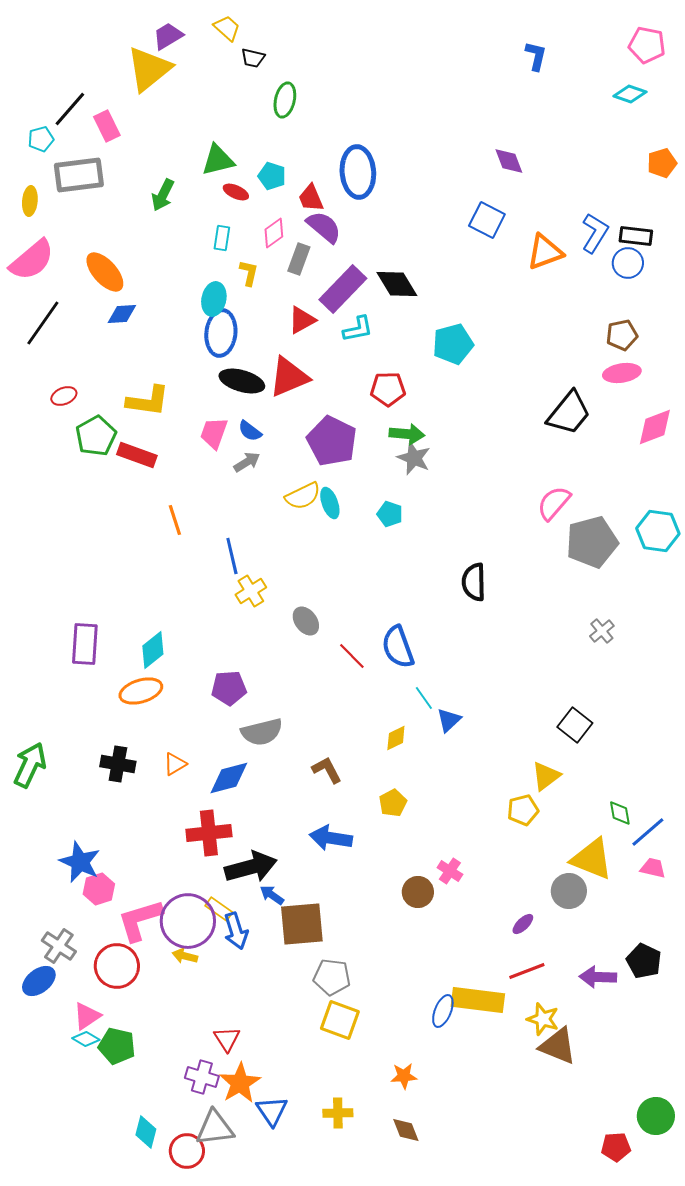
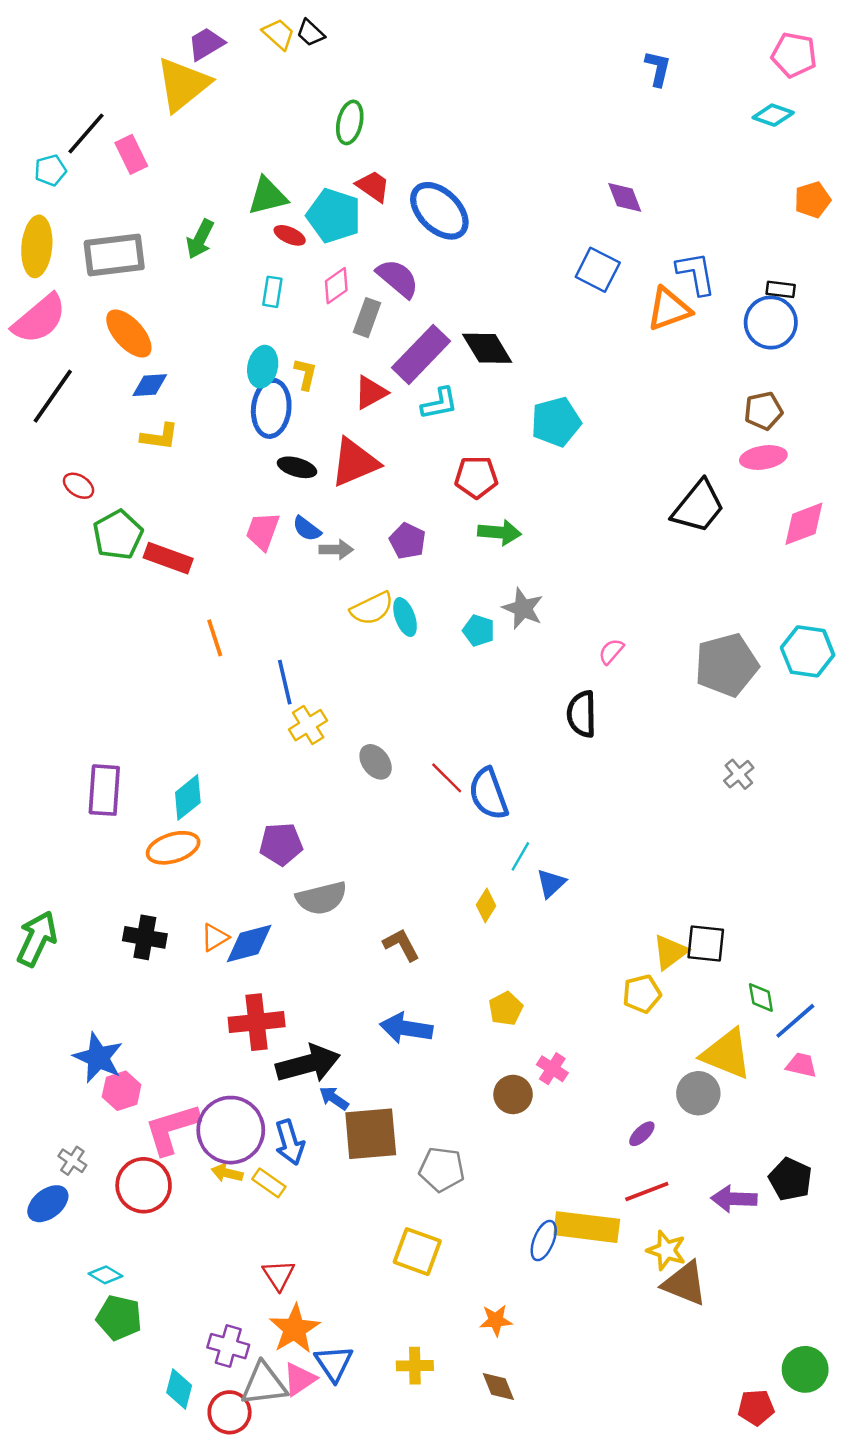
black trapezoid: (253, 58) -> (311, 33), moved, turned 30
blue ellipse: (358, 172) -> (439, 211), turned -42
gray rectangle: (79, 175) -> (114, 255), moved
cyan pentagon: (272, 176) -> (334, 216), size x1.6
red trapezoid: (311, 198) -> (373, 186), moved, turned 148
yellow ellipse: (30, 201) -> (37, 246), size x1.6
blue L-shape: (595, 233) -> (696, 273), moved, turned -42
black rectangle: (636, 236) -> (781, 289), size x0.7
blue circle: (628, 263) -> (771, 322), size x1.4
yellow L-shape: (249, 273) -> (306, 374), moved
black ellipse: (242, 381) -> (297, 467), size x0.7
red ellipse: (64, 396) -> (79, 486), turned 55
yellow L-shape: (148, 401) -> (160, 437), moved, size x0.7
purple pentagon: (332, 441) -> (407, 541), size x0.6
gray star: (414, 458) -> (523, 608), moved
gray arrow: (247, 462) -> (336, 550), moved, turned 32
pink semicircle: (554, 503) -> (611, 651), moved, size x0.6
red line: (352, 656) -> (447, 778), moved
cyan line: (424, 698) -> (520, 856), turned 65
black square: (575, 725) -> (706, 944), moved, turned -32
yellow diamond: (396, 738) -> (486, 905), turned -32
blue diamond: (229, 778) -> (249, 944), moved
yellow pentagon: (393, 803) -> (506, 1009), moved
yellow rectangle: (219, 909) -> (269, 1183), moved
gray cross: (59, 946) -> (72, 1161), size x0.7
gray pentagon: (332, 977) -> (442, 1169), moved
pink triangle: (87, 1016) -> (299, 1379), moved
green pentagon: (117, 1046) -> (119, 1318), moved
purple cross: (202, 1077) -> (228, 1346), moved

